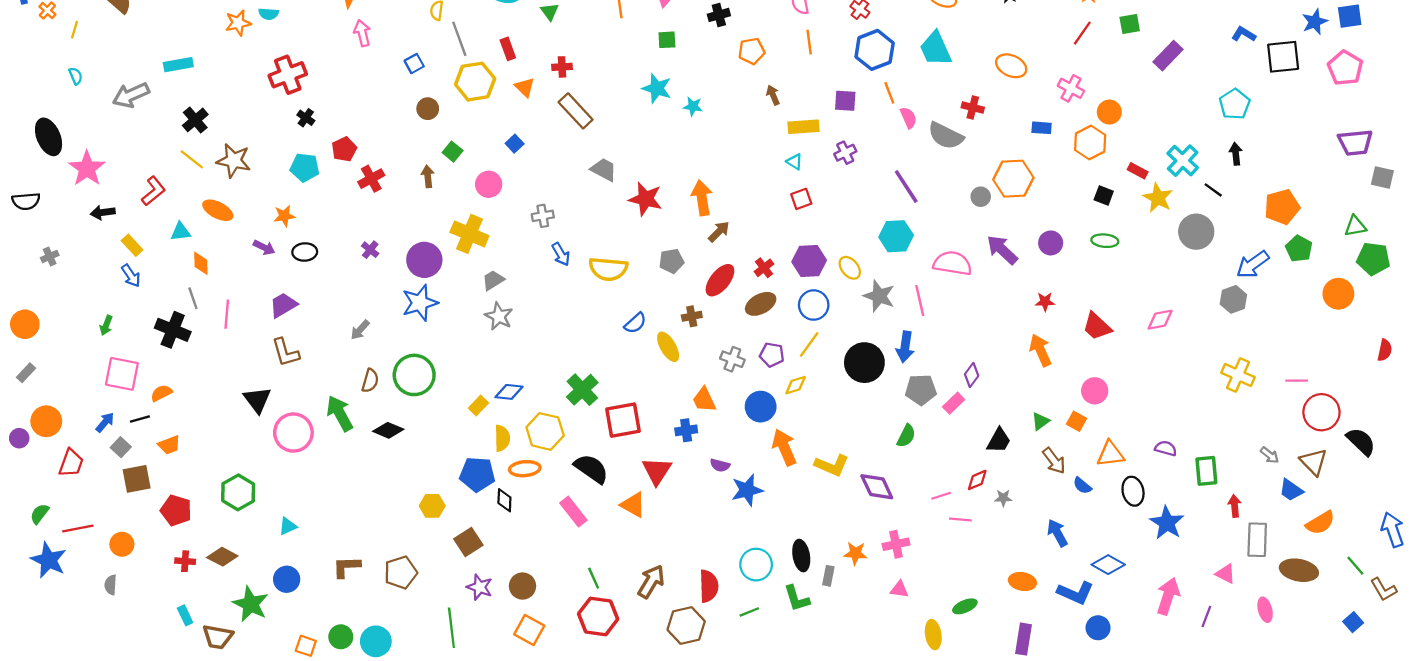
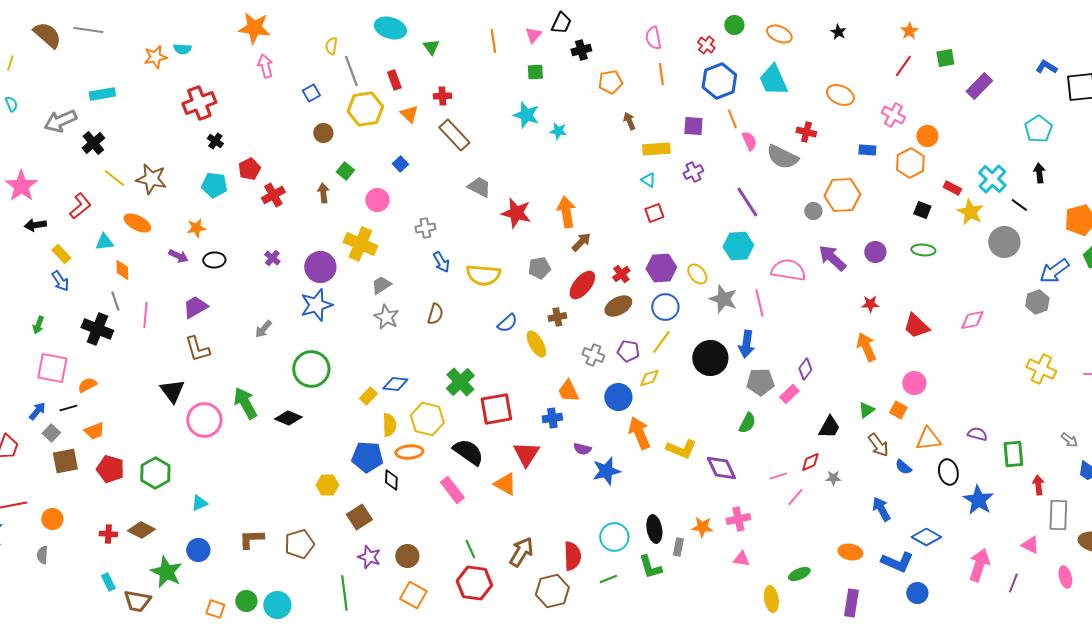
black cross: (195, 120) -> (93, 143), moved
brown semicircle: (370, 381) -> (435, 314), moved
red pentagon: (176, 510) -> (110, 469), moved
pink line: (960, 519) -> (795, 497), turned -54

